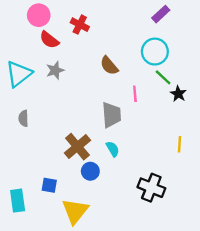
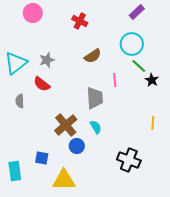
red cross: (80, 25) -> (80, 21), moved
red semicircle: (49, 40) -> (42, 84), moved
brown semicircle: (109, 66) -> (93, 56), turned -84
yellow triangle: (75, 211) -> (64, 180), turned 50

